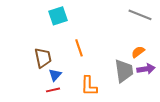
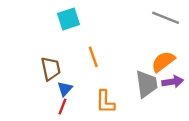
orange semicircle: (138, 52) -> (163, 62), size x1.5
red line: (53, 90) -> (63, 107), turned -56

